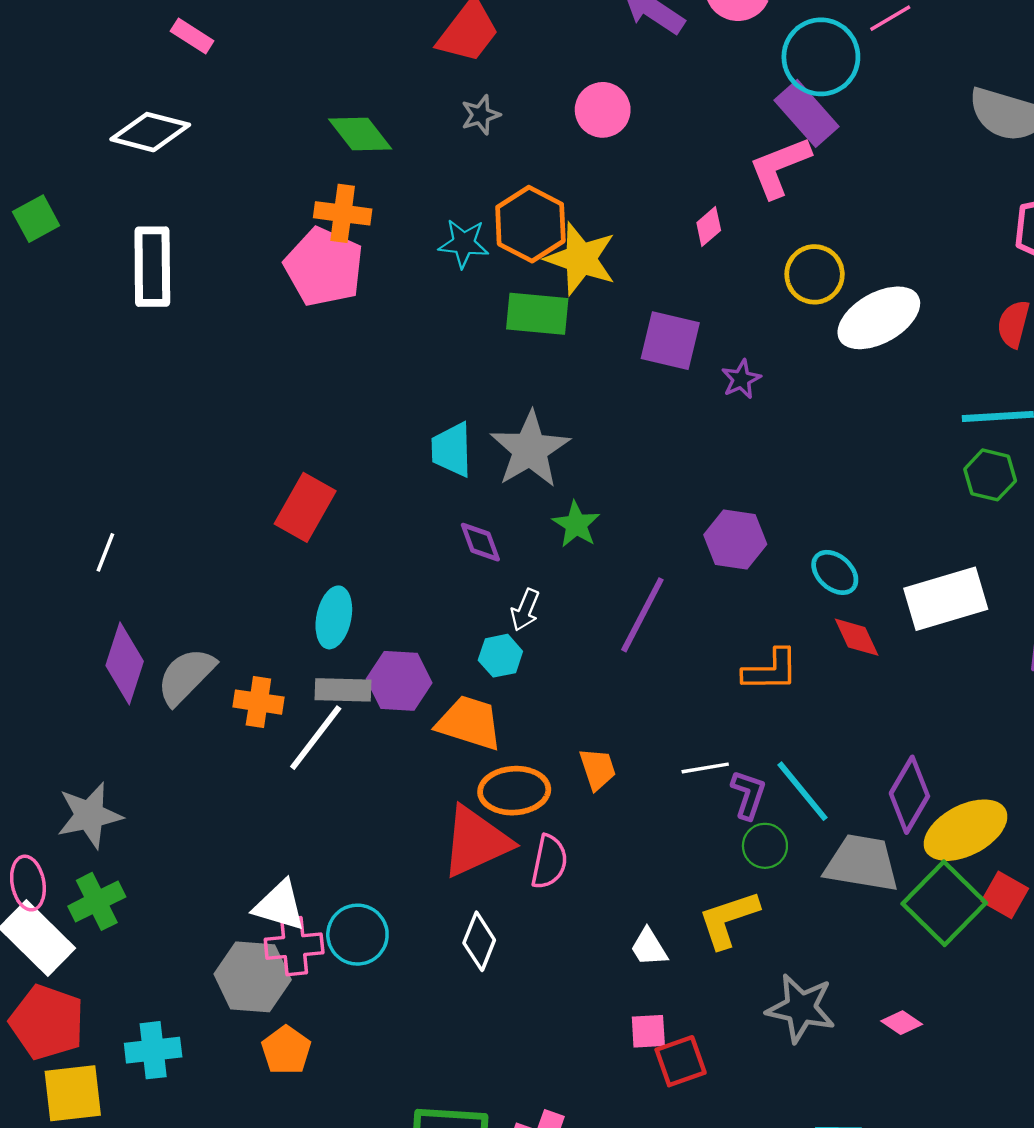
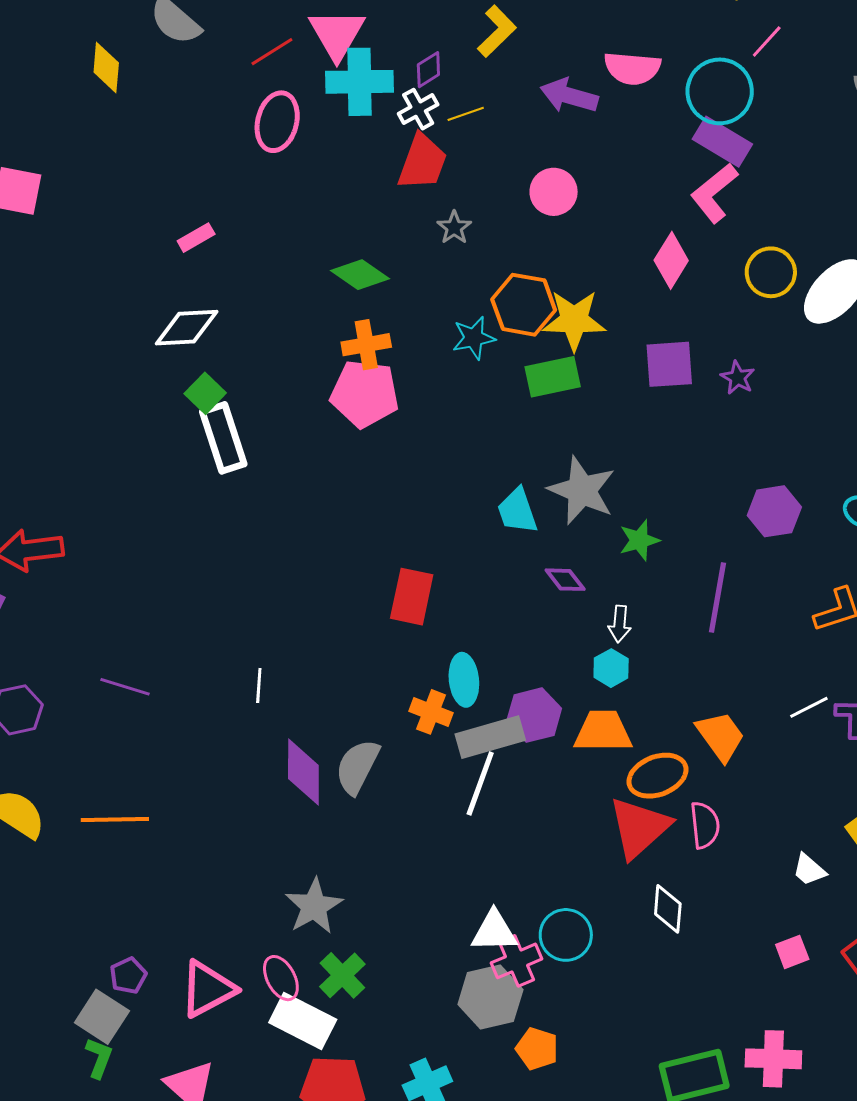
pink rectangle: (192, 36) -> (196, 238), turned -45
green square: (36, 219) -> (205, 393), moved
pink diamond: (709, 227) -> (671, 260), size x1.6
green star: (576, 524) -> (639, 540), turned -30
gray rectangle: (343, 690) -> (490, 737), size x1.4
orange cross: (258, 702) -> (431, 712), moved, turned 30
orange trapezoid: (598, 769) -> (721, 736), size x1.4
pink square: (648, 1031) -> (792, 952), moved

